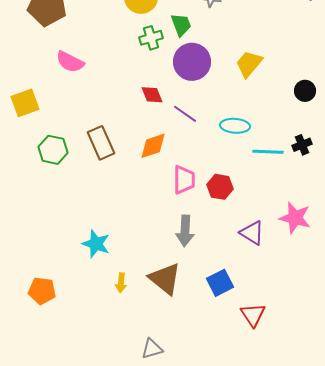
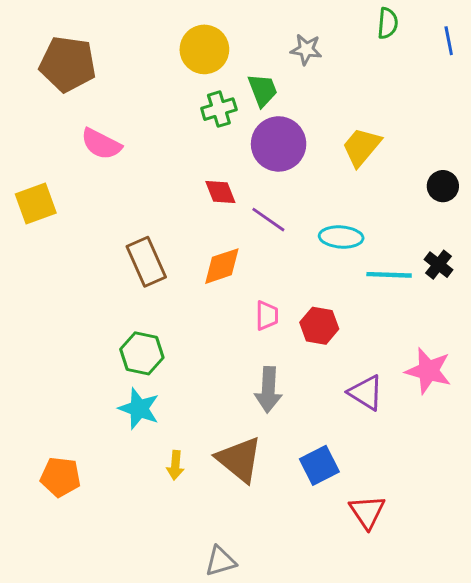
black cross: (302, 145) -> (439, 265), turned -30
green hexagon: (53, 150) -> (142, 353), moved
pink trapezoid: (184, 180) -> (267, 316), size x0.7

